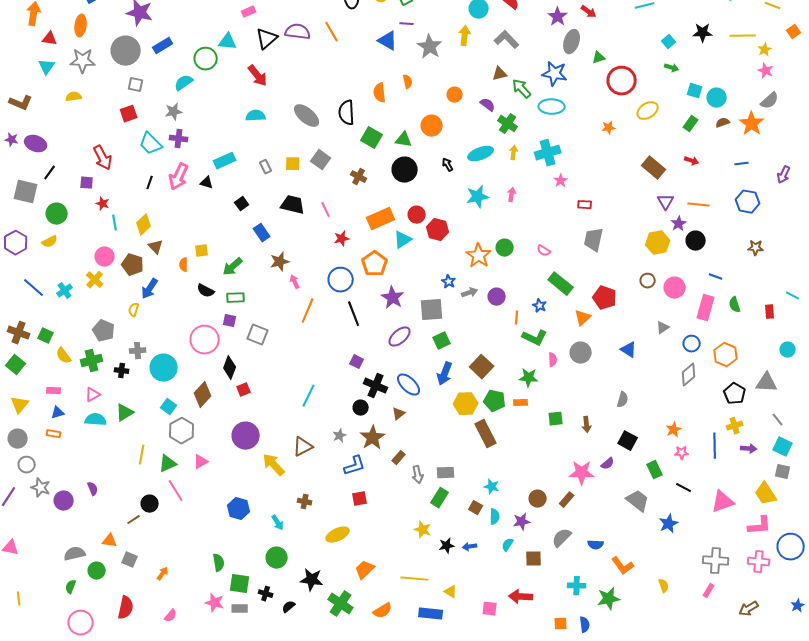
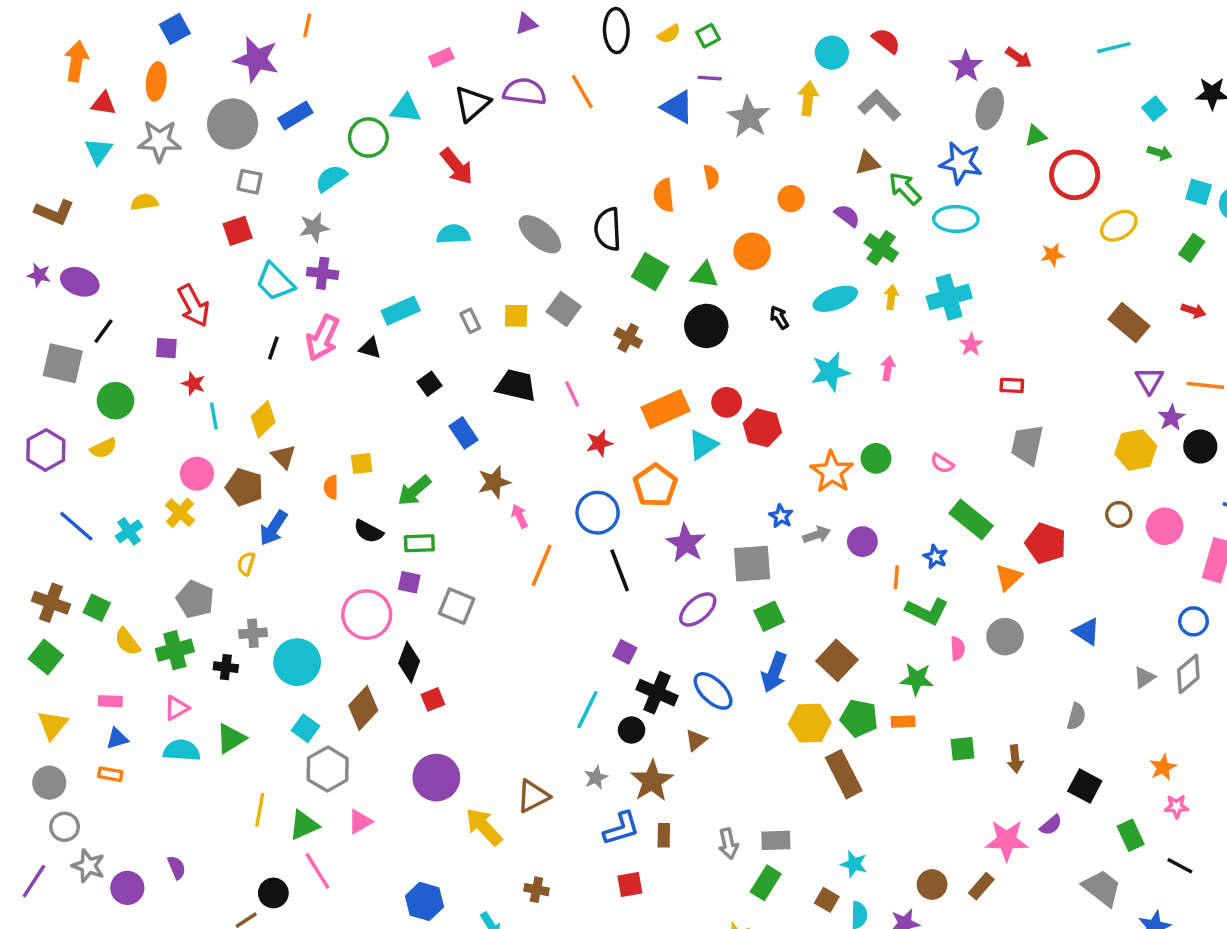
gray triangle: (663, 328) -> (1144, 677), moved
cyan line: (309, 396) -> (587, 710), moved
brown rectangle: (399, 458) -> (664, 835), moved, turned -40

